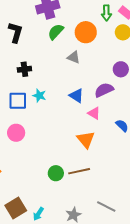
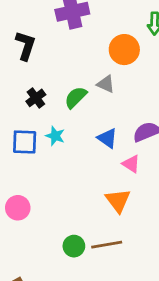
green semicircle: (56, 32) -> (76, 97), moved
black cross: (24, 69) -> (36, 98), turned -32
pink circle: (16, 133) -> (18, 208), moved

